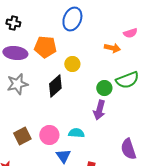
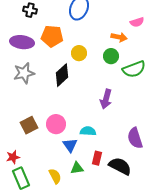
black cross: (13, 23) -> (30, 10), moved
green circle: (104, 88) -> (111, 56), moved
cyan semicircle: (76, 133) -> (88, 131), moved

